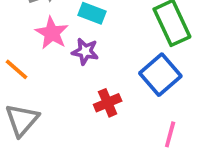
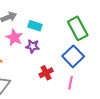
pink line: (170, 134) -> (70, 83), moved

